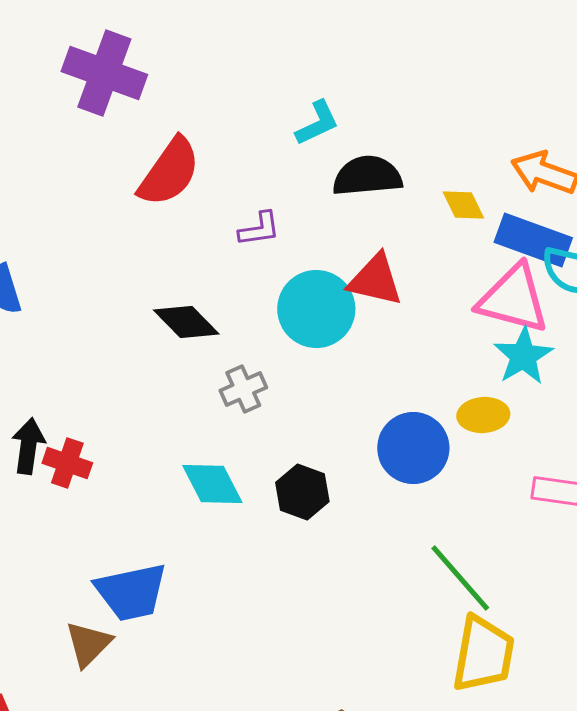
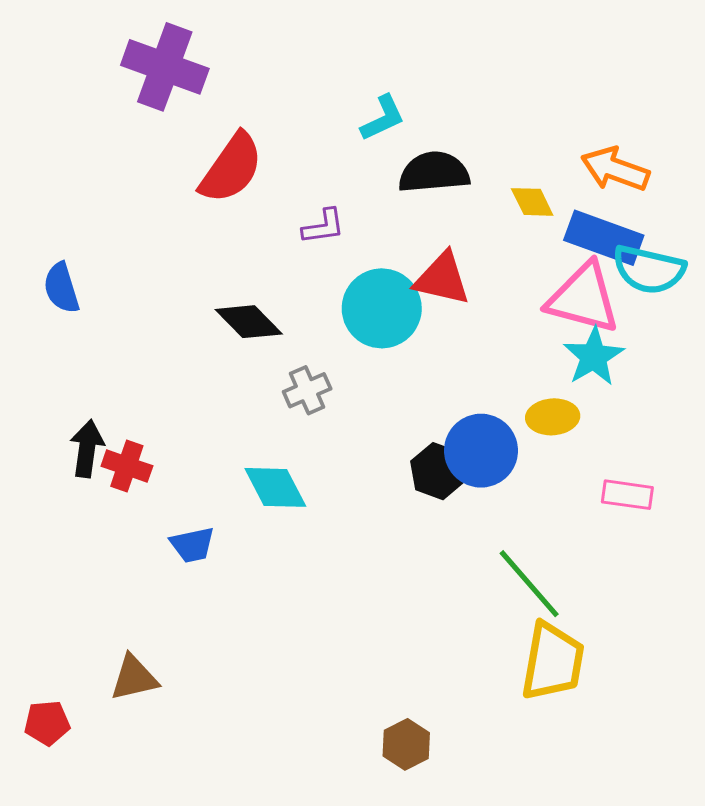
black hexagon: (302, 492) -> (438, 471), moved
blue trapezoid: (131, 592) -> (192, 545), moved, size x0.6
brown triangle: (88, 644) -> (134, 678), moved, turned 32

